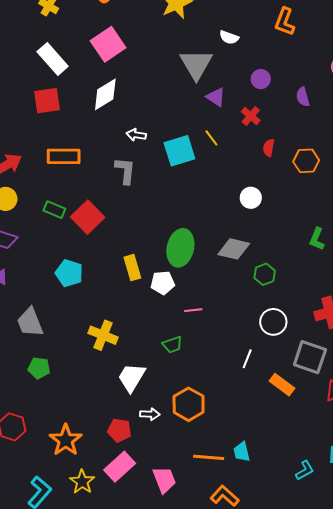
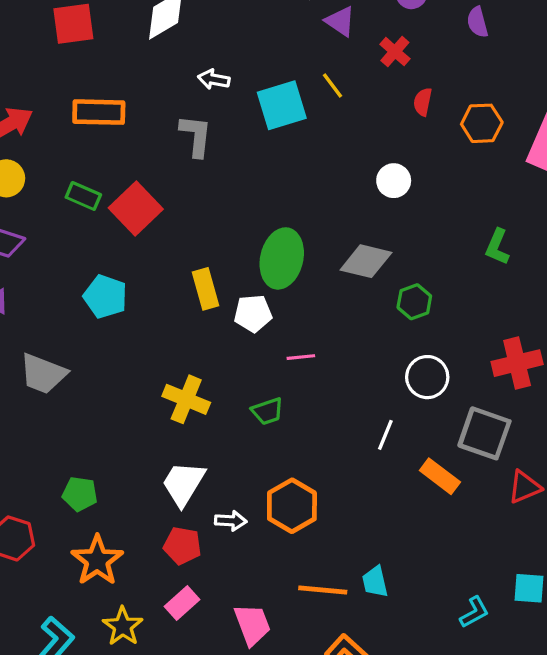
gray trapezoid: (30, 322) -> (43, 374), turned -48
yellow cross: (103, 335) -> (186, 399), moved
green pentagon: (39, 368) -> (80, 494), moved
white trapezoid: (132, 377) -> (183, 484), moved
pink rectangle: (120, 467) -> (182, 603), size x0.7

